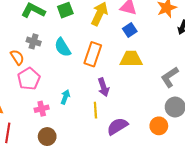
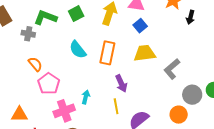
gray cross: (34, 41) -> (28, 34), moved
gray L-shape: (170, 77) -> (172, 69), moved
pink cross: (42, 109) -> (64, 111), size x1.5

